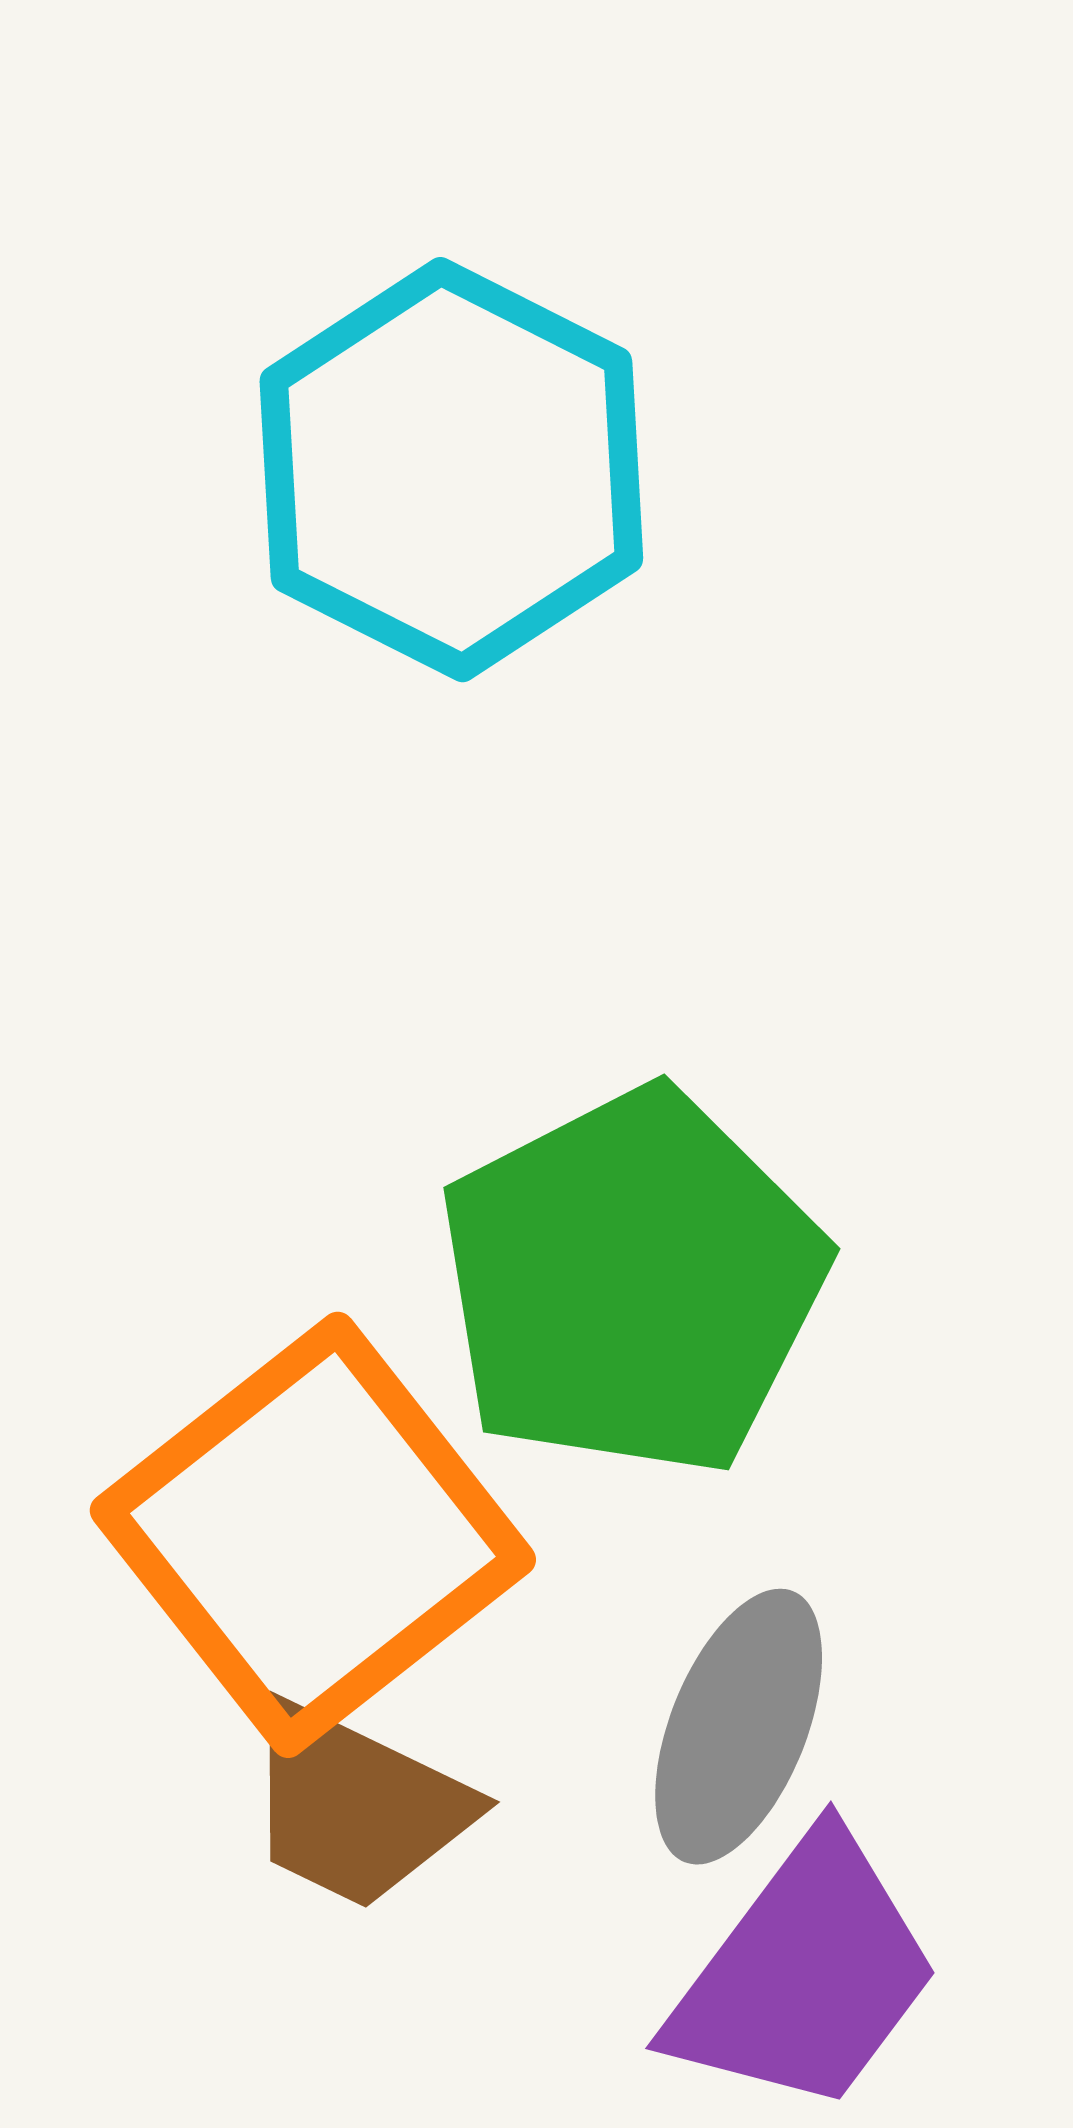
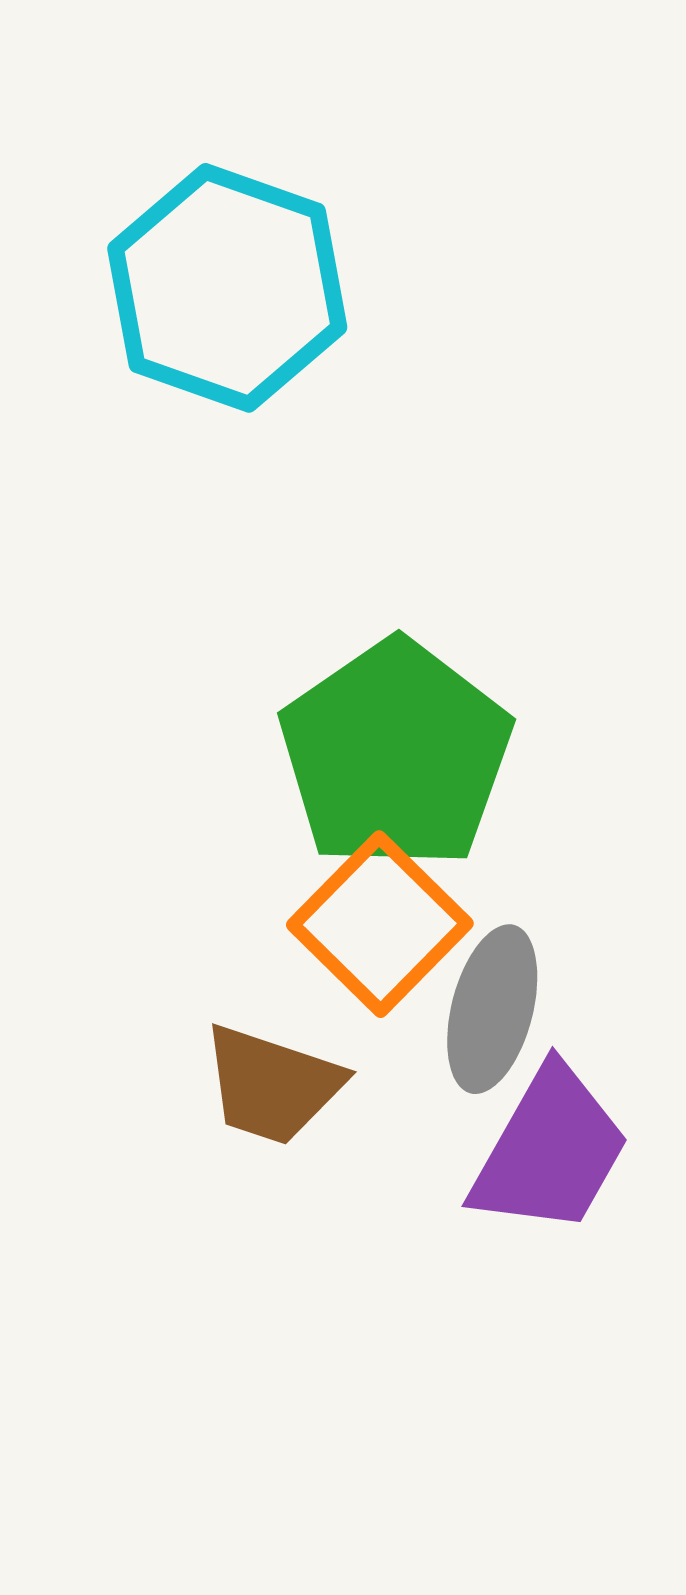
orange square: (313, 1535) -> (380, 924), moved, size x0.7

